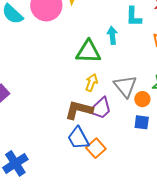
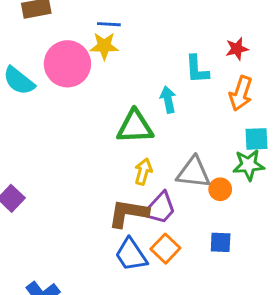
gray triangle: (125, 86) -> (193, 172), turned -40
blue square: (142, 122) -> (221, 242), moved
orange square: (96, 148) -> (165, 249), moved

